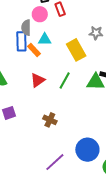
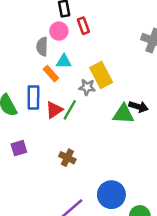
gray star: (96, 33) -> (87, 87), moved
blue rectangle: (21, 41) -> (33, 98), moved
green line: (65, 80) -> (70, 110), moved

